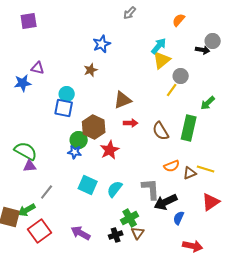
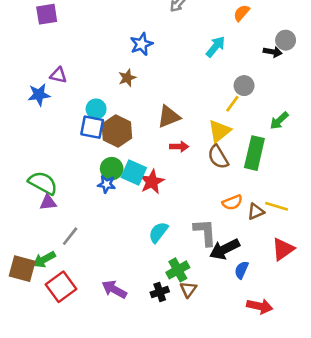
yellow triangle: (162, 60) -> (219, 131), moved
brown hexagon: (94, 127) -> (117, 131), moved
cyan square: (88, 185) -> (134, 173), moved

